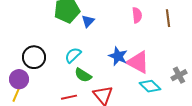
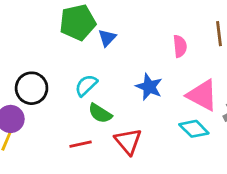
pink semicircle: (137, 15) -> (180, 46), moved
pink triangle: (138, 62) -> (202, 95), moved

